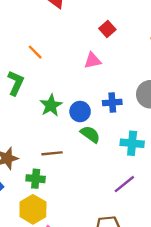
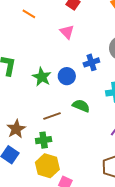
orange line: (35, 52) -> (29, 14), moved
pink triangle: (93, 61) -> (67, 32), turned -49
green semicircle: (90, 134) -> (81, 106), moved

